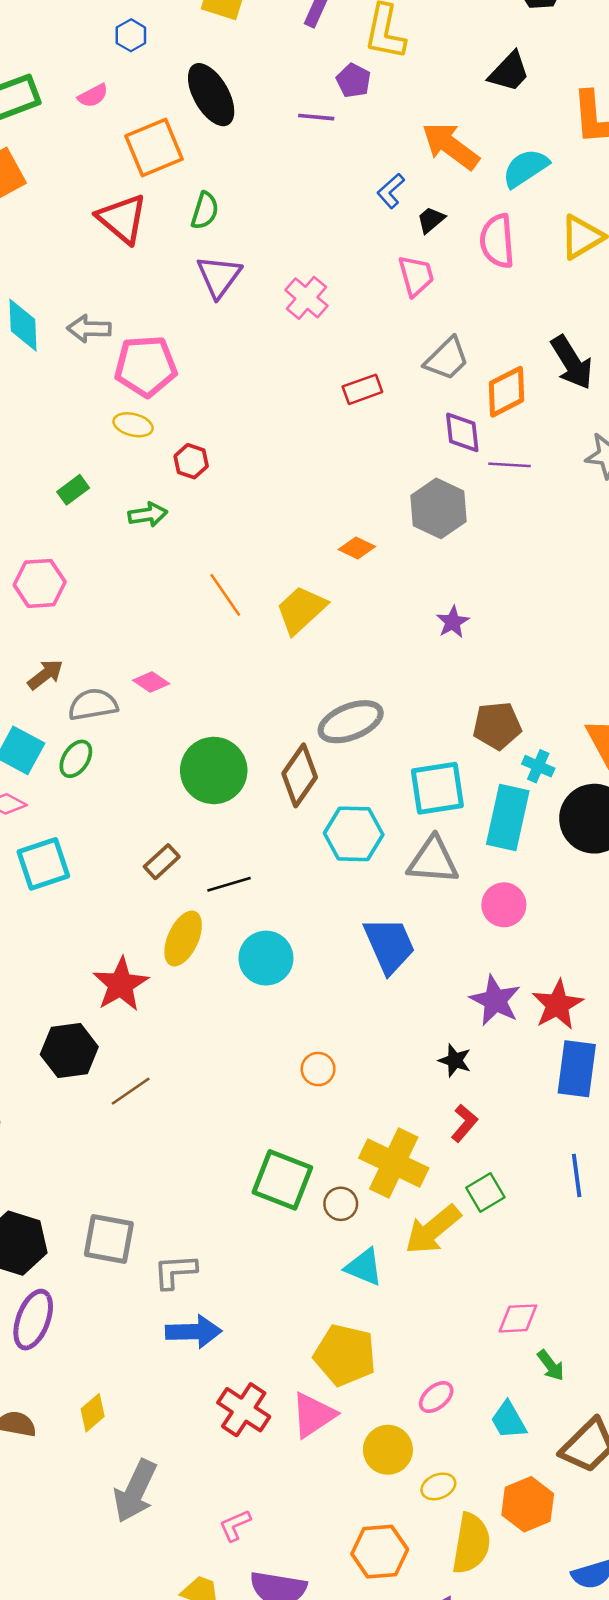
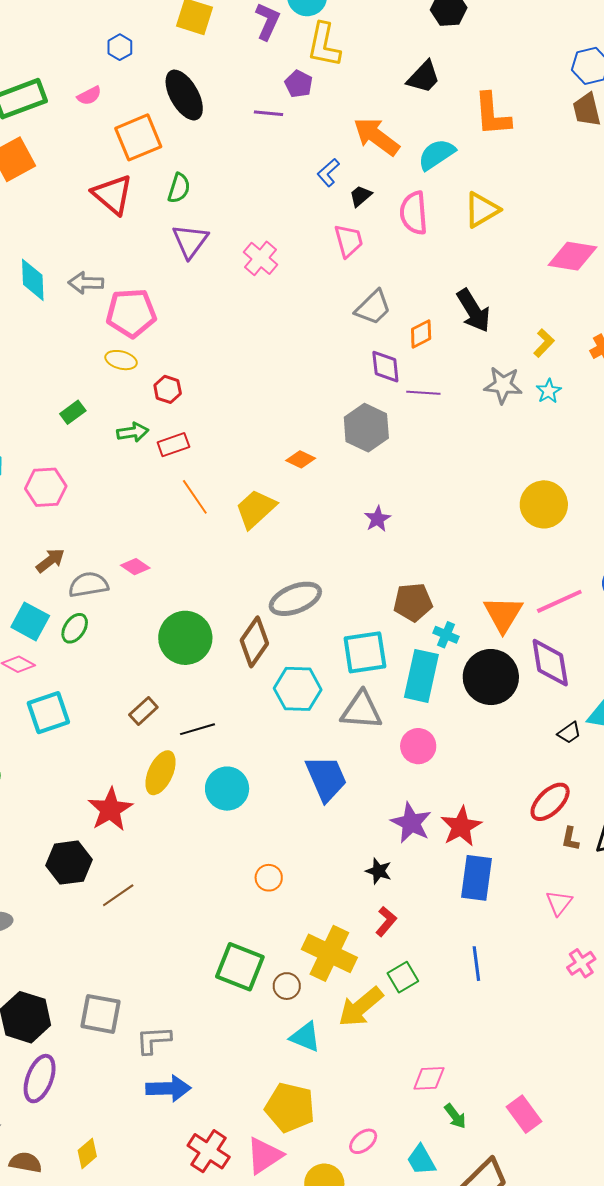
red rectangle: (362, 389) -> (173, 445), moved
orange diamond: (506, 392) -> (421, 334), size x0.7

